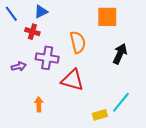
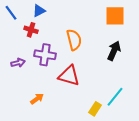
orange square: (107, 17) -> (115, 16), moved
orange arrow: (39, 104) -> (37, 99), turned 56
yellow rectangle: (100, 115) -> (95, 109), turned -40

